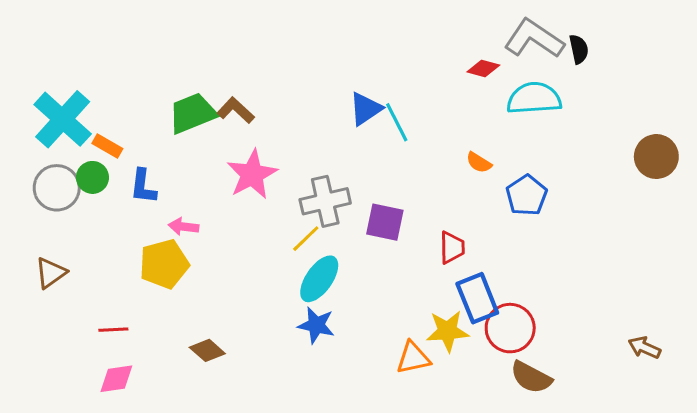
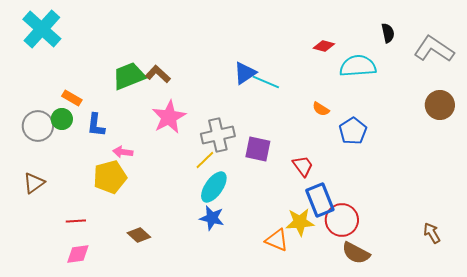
gray L-shape: (534, 39) -> (434, 49), moved
cyan cross: (63, 119) -> (42, 29), moved
cyan line: (397, 122) -> (266, 82), turned -40
red trapezoid: (452, 248) -> (303, 166), turned -35
brown arrow: (644, 347) -> (432, 233), turned 35
orange triangle: (413, 358) -> (277, 240), turned 35

